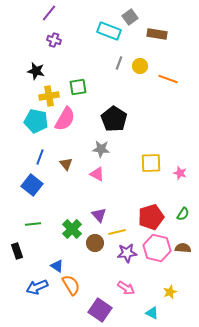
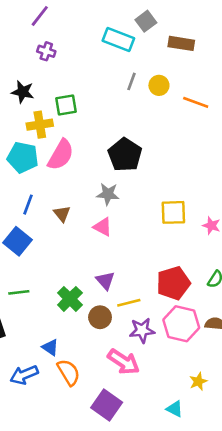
green square: (78, 87) -> (66, 105), moved
pink arrow: (126, 288) -> (124, 362), moved, size x1.4

